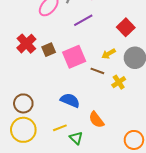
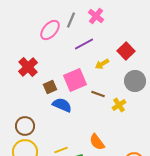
brown square: (49, 50) -> (50, 87), moved
yellow arrow: (109, 54) -> (102, 64), moved
blue semicircle: (70, 100) -> (62, 105), moved

